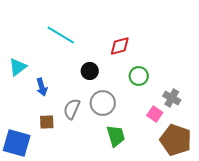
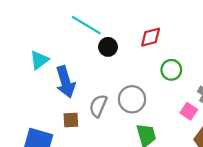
black circle: (90, 71) -> (108, 47), moved
blue arrow: (42, 87) -> (65, 82), size x1.6

